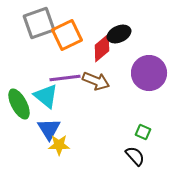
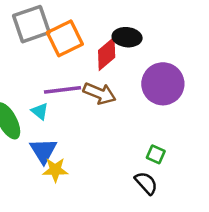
black ellipse: (119, 34) -> (127, 37), turned 30
cyan triangle: (46, 96) -> (40, 111), size x0.6

